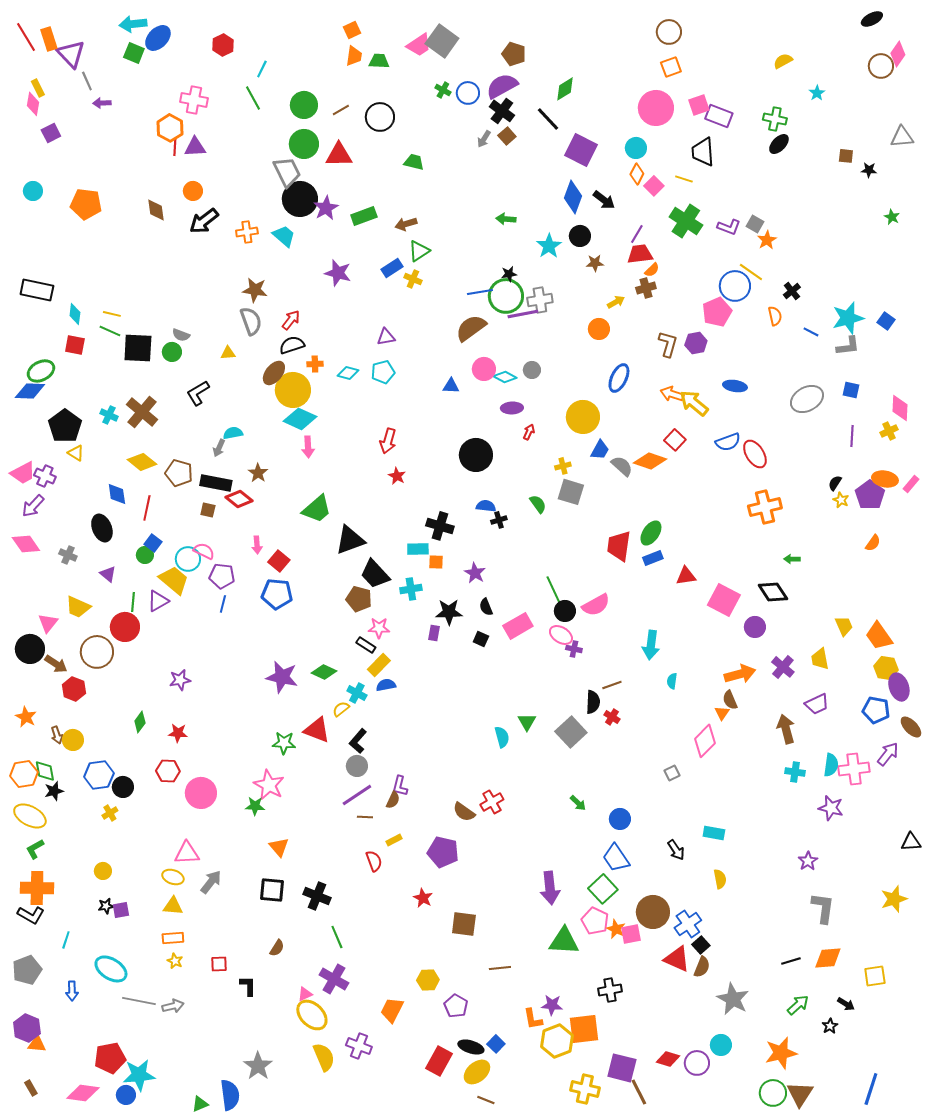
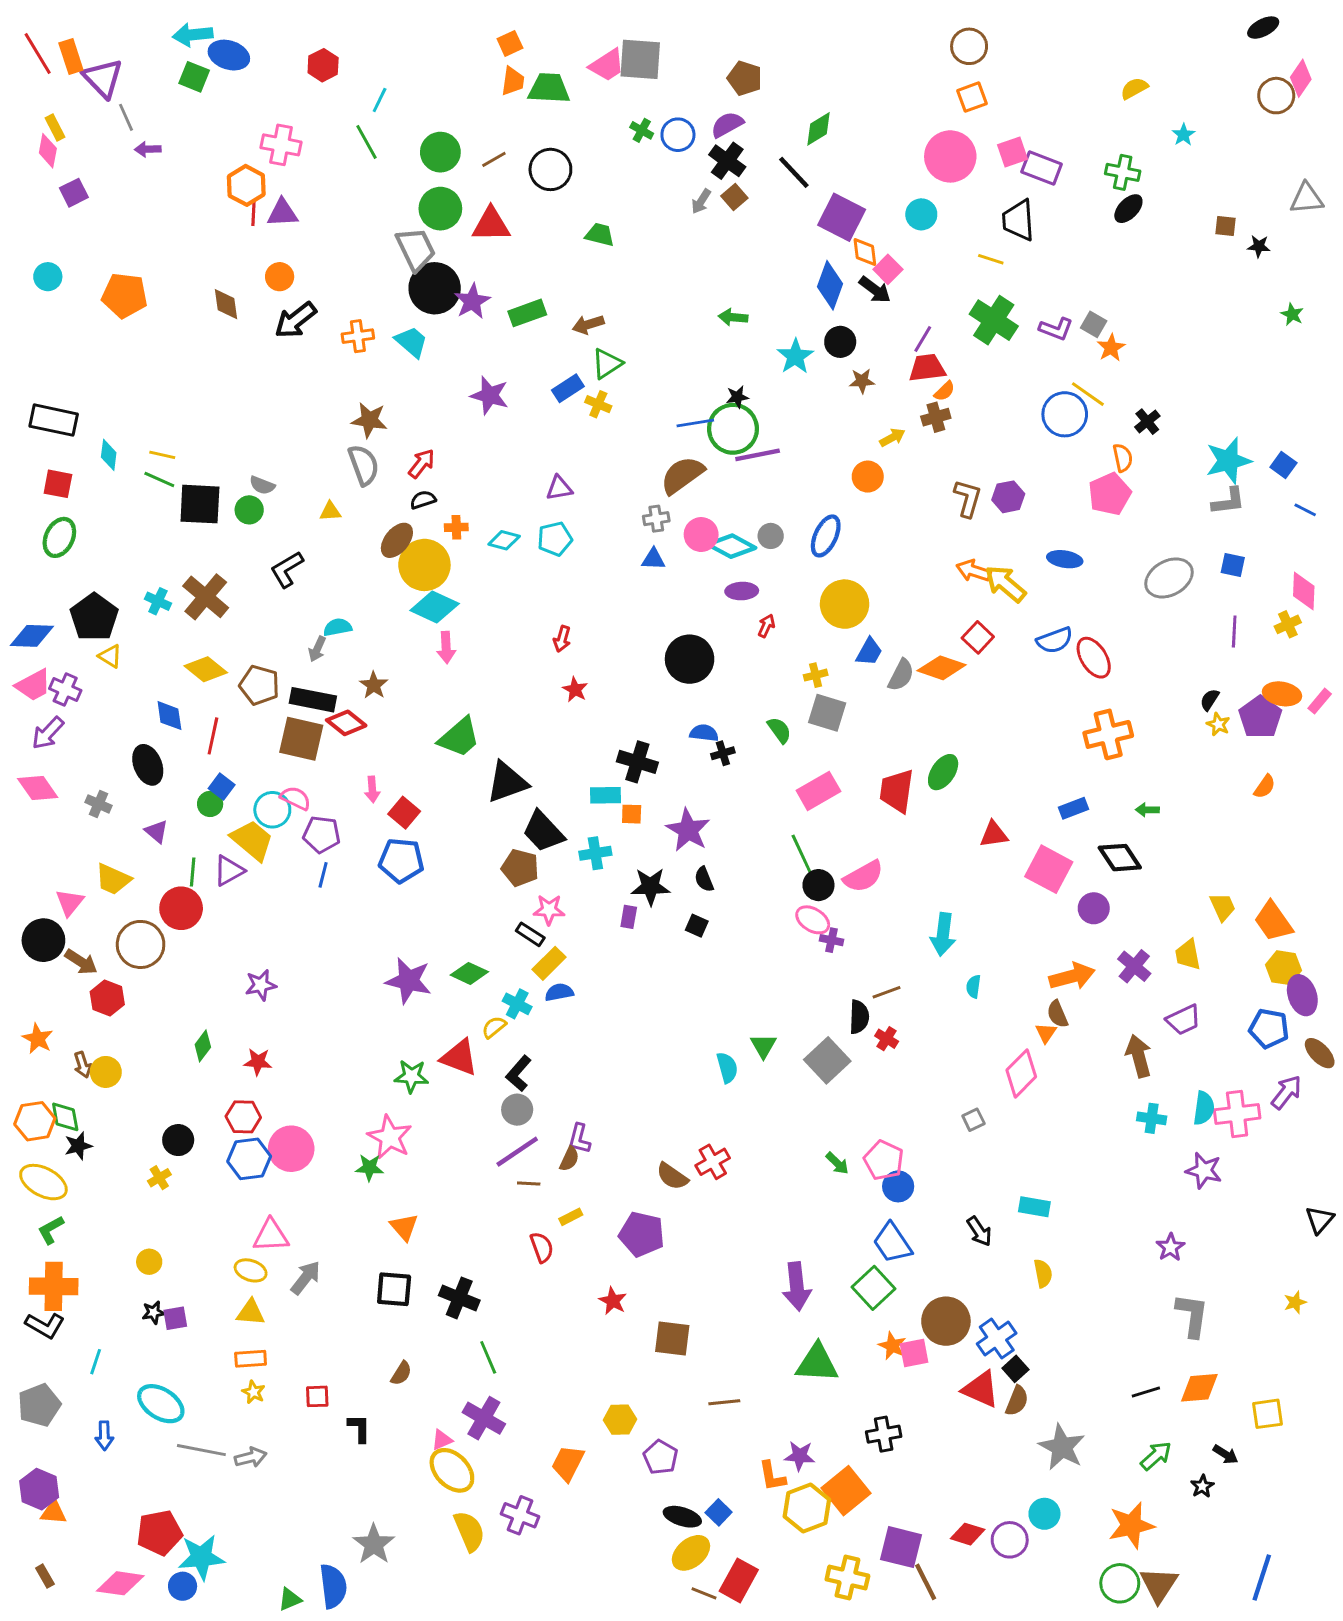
blue ellipse: (158, 38) -> (229, 55), turned 64
gray square: (442, 41) -> (640, 59), turned -32
green trapezoid: (379, 61) -> (549, 88), size x1.4
purple semicircle: (502, 86) -> (727, 125), size x0.7
orange diamond: (637, 174) -> (865, 252), moved, turned -35
pink square: (654, 186) -> (888, 269), moved
gray cross: (540, 300) -> (656, 519), moved, size x0.7
pink pentagon: (717, 312) -> (1110, 494), moved
blue line: (811, 332) -> (1305, 510), moved
red square: (75, 345) -> (58, 484), moved
black semicircle: (292, 345) -> (423, 500), size x0.7
green ellipse: (41, 371) -> (59, 537), turned -36
cyan diamond: (505, 377) -> (732, 546), size x1.4
blue ellipse: (619, 378) -> (826, 536), moved
blue diamond: (30, 391) -> (32, 636), moved
red arrow: (388, 441) -> (562, 639), size x0.7
gray semicircle: (622, 466) -> (901, 675), turned 75
brown square: (208, 510) -> (301, 739), size x2.0
blue rectangle: (653, 558) -> (1073, 808), moved
purple star: (475, 573) -> (688, 830), size x1.4
pink rectangle: (518, 626) -> (818, 791), moved
blue hexagon: (99, 775) -> (249, 1159), moved
black triangle: (911, 842) -> (1320, 1220), turned -45
yellow star: (894, 899) -> (1295, 1302), size x0.6
pink pentagon: (595, 921) -> (884, 1160), moved
orange square: (584, 1029) -> (846, 1491), turned -32
red rectangle: (439, 1061) -> (739, 1580), moved

